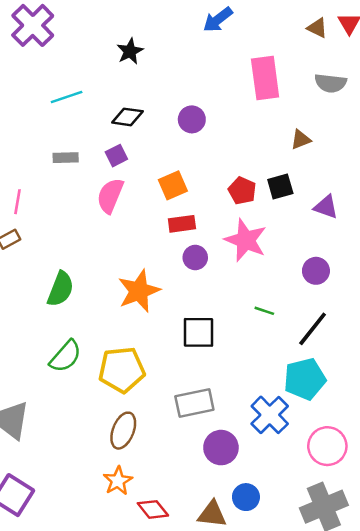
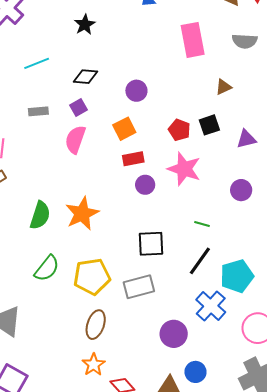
purple circle: (192, 119) -> (136, 91), moved
purple triangle: (326, 207) -> (246, 139), turned -30
orange star: (139, 291) -> (82, 214), moved
black line: (313, 329) -> (200, 261), moved
gray rectangle: (194, 403) -> (139, 287), moved

